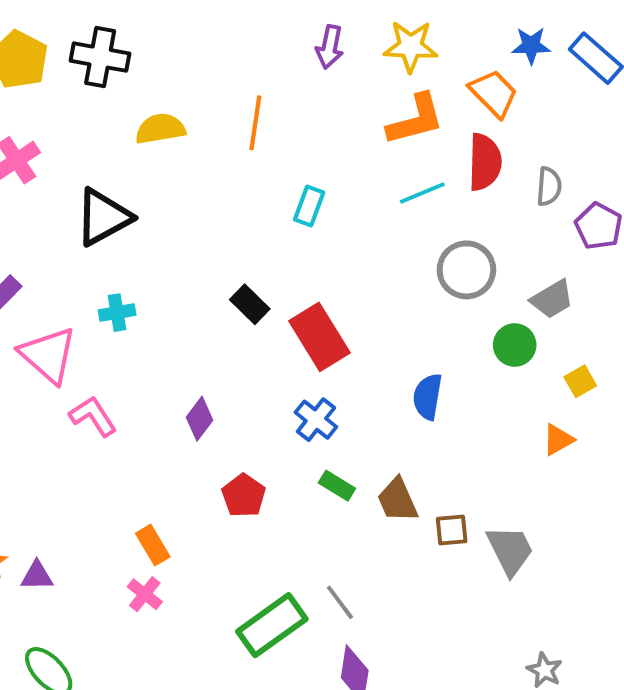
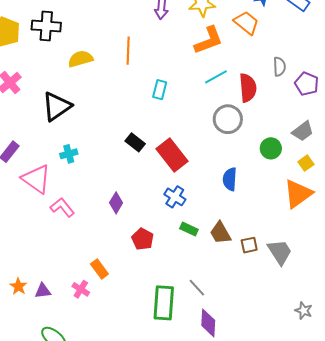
red semicircle: (485, 162) -> (248, 88), moved
gray circle: (466, 270) -> (228, 119), moved
gray trapezoid: (552, 299) -> (303, 131), moved
orange triangle: (558, 440) -> (298, 194), size x1.8
pink cross: (145, 594) -> (81, 289), moved
green rectangle: (272, 625) -> (164, 303), turned -44

